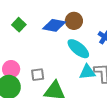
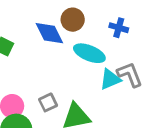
blue diamond: (54, 25) -> (49, 33), turned 70

